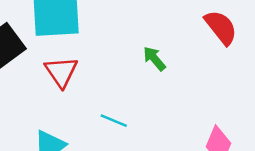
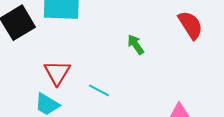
red triangle: (61, 72) -> (57, 73), moved

